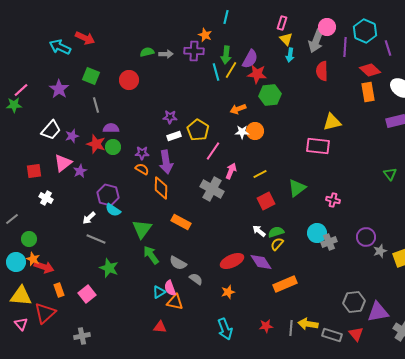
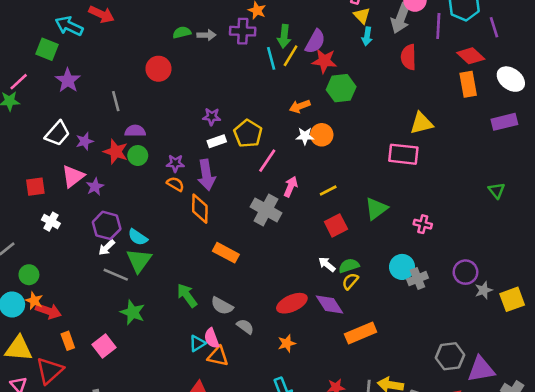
green square: (91, 76) -> (47, 49), moved
purple hexagon: (108, 195) -> (107, 225), moved
green triangle: (142, 229) -> (139, 260), moved

